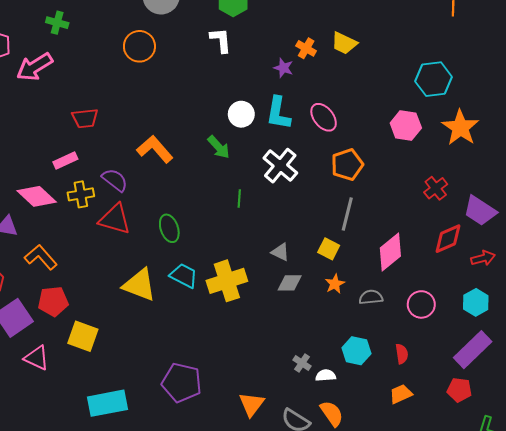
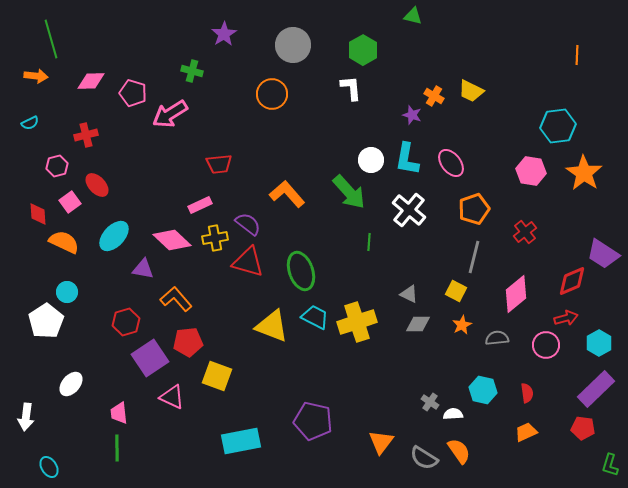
green arrow: (219, 147) -> (349, 192), size x1.5
red cross: (436, 188) -> (525, 232), moved
green ellipse: (169, 228) -> (301, 271), size x1.4
red arrow: (483, 258) -> (566, 318), moved

